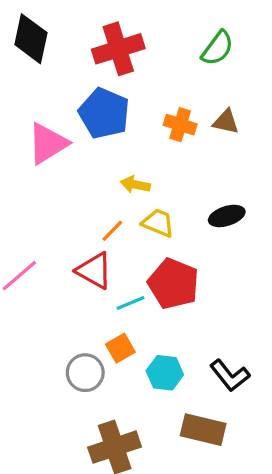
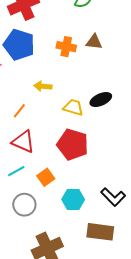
yellow trapezoid: (158, 223) -> (73, 107), moved
orange line: (112, 231) -> (19, 111), moved
cyan line: (130, 303) -> (16, 171), moved
orange square: (120, 348) -> (46, 177), moved

